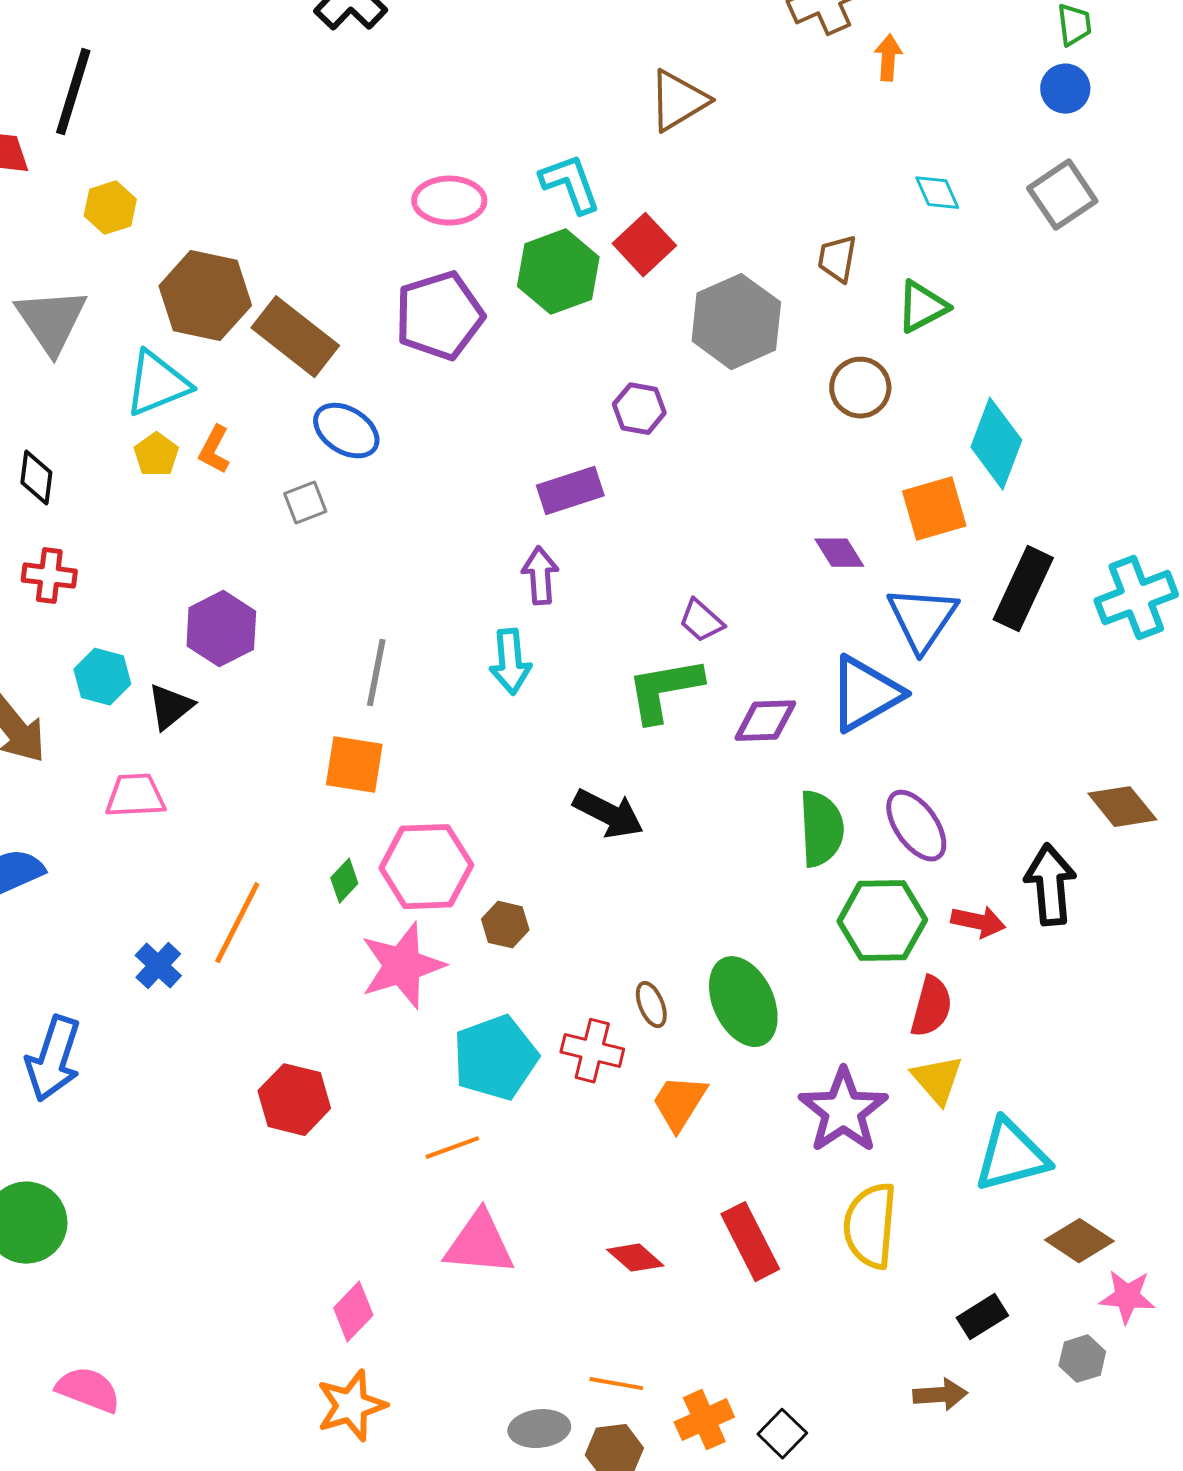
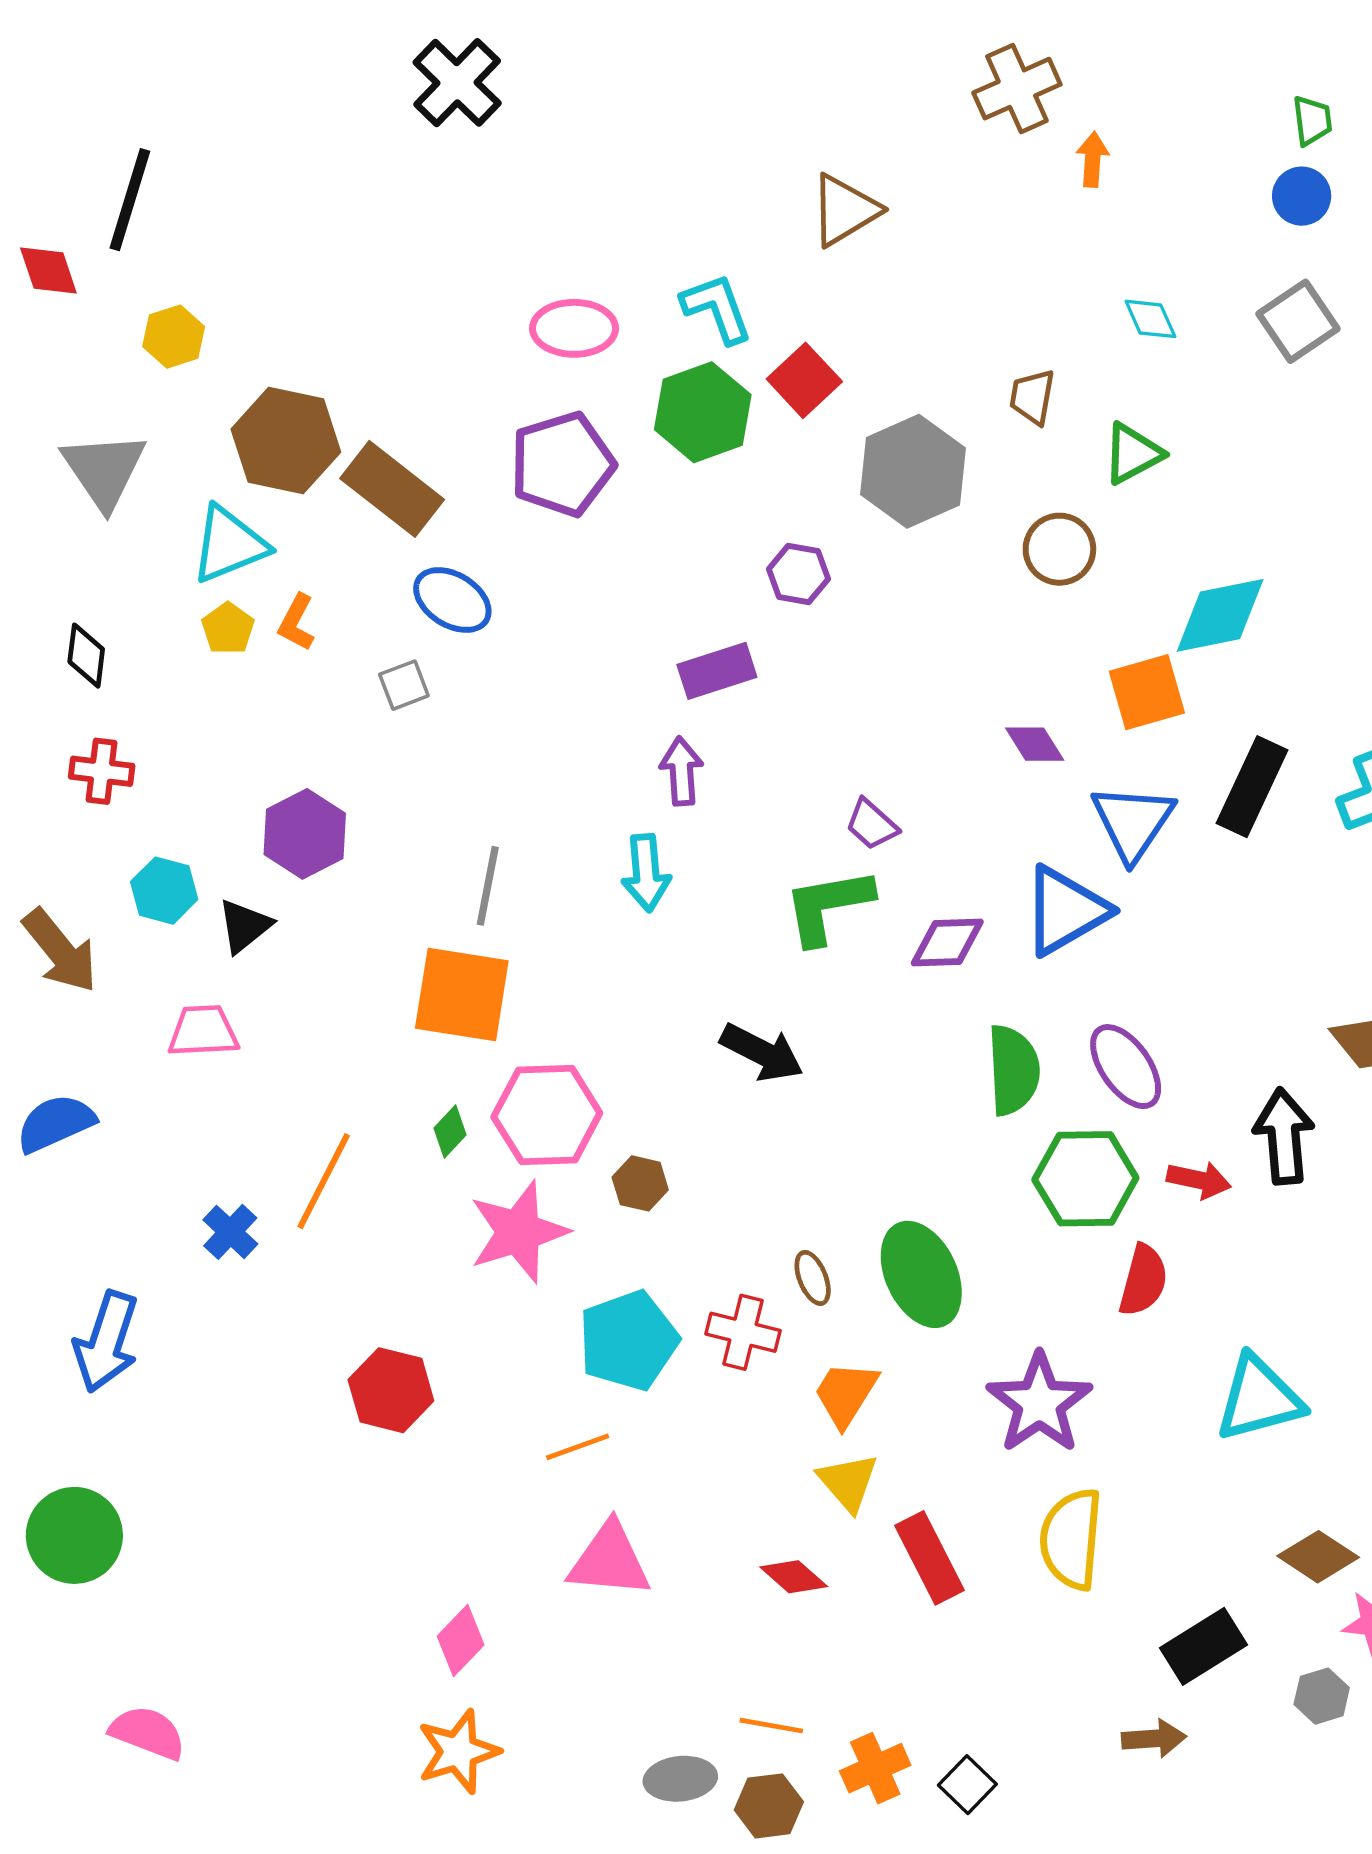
cyan diamond: (996, 444) -> (1220, 615), turned 58
orange square: (354, 765) -> (462, 994), size x1.4
yellow triangle: (937, 1080) -> (848, 1482), moved
cyan triangle: (1011, 1156) -> (1259, 1398), moved
black rectangle: (982, 1317) -> (1204, 1646), size x1.4

